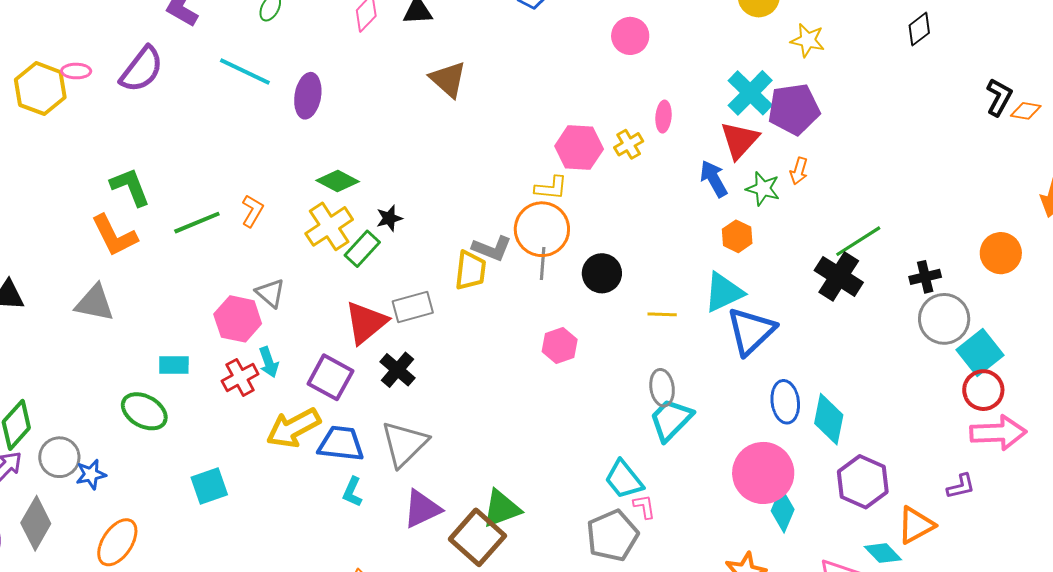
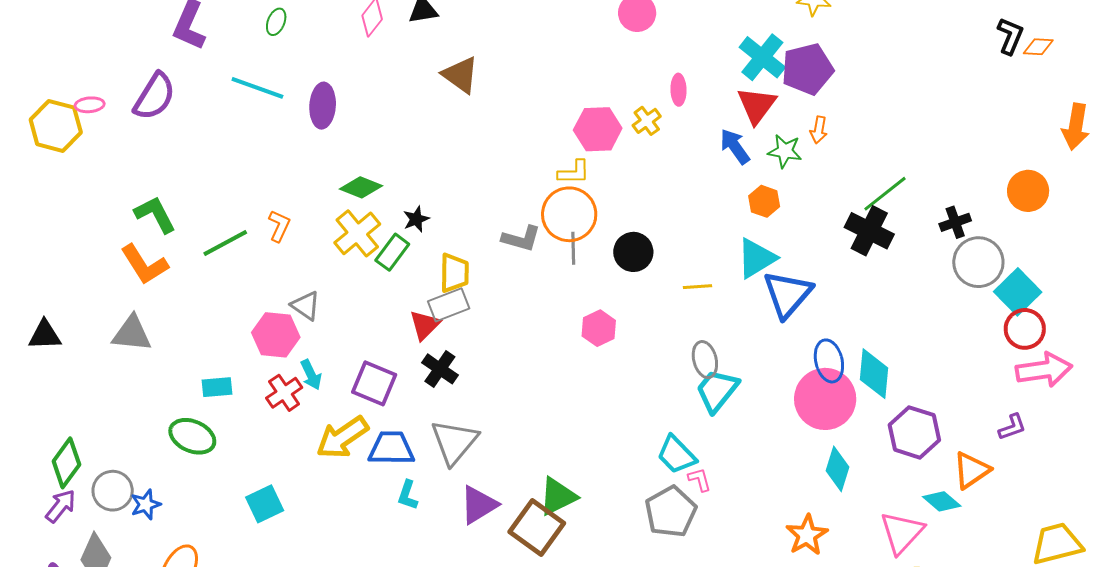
yellow trapezoid: (471, 270) -> (454, 273), moved
red triangle: (366, 323) -> (425, 325), moved, size x0.7
pink circle: (763, 473) -> (825, 399), moved

